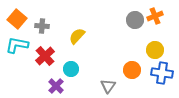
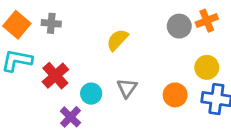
gray cross: (42, 26) -> (51, 23), moved
yellow semicircle: (77, 36) -> (117, 40), moved
gray triangle: (108, 86) -> (127, 88), moved

